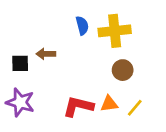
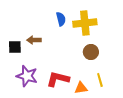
purple star: (20, 102) -> (27, 76), moved
orange triangle: (109, 104) -> (81, 88), moved
yellow line: (135, 108) -> (100, 80), turned -56

